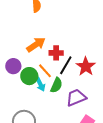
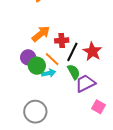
purple circle: (13, 66) -> (28, 57), moved
cyan arrow: (40, 84) -> (49, 73), turned -72
green semicircle: (56, 85) -> (74, 72), moved, turned -49

